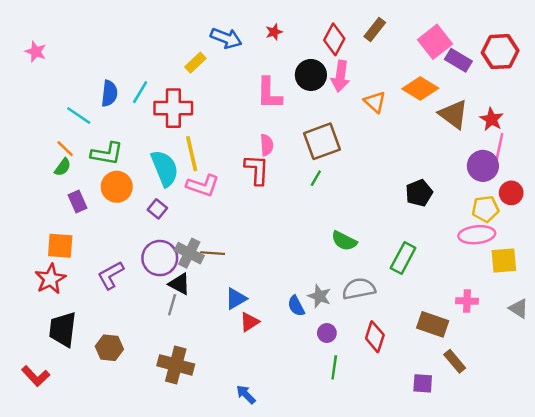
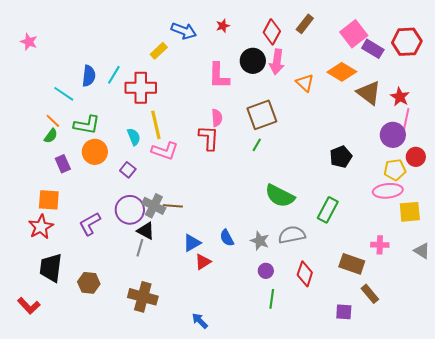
cyan semicircle: (165, 168) -> (134, 137), size x0.6
green semicircle: (344, 241) -> (280, 196), size x1.4
blue semicircle: (296, 306) -> (227, 238), moved

